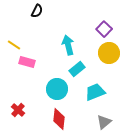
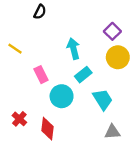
pink rectangle: (27, 62) -> (41, 75), moved, turned 49
cyan trapezoid: (95, 92) -> (103, 99), turned 80
red diamond: (59, 119) -> (47, 129), moved
gray triangle: (104, 122) -> (112, 132), turned 35

